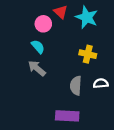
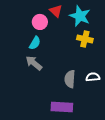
cyan semicircle: (38, 47) -> (35, 43), turned 72
yellow cross: (88, 54) -> (85, 39), moved

